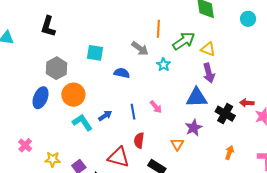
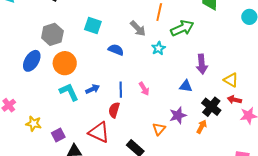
yellow triangle: (208, 49) -> (231, 80), moved
blue triangle: (197, 98) -> (186, 86), size x0.6
red semicircle: (139, 140) -> (114, 110), moved
orange arrow: (229, 152) -> (202, 127), moved

